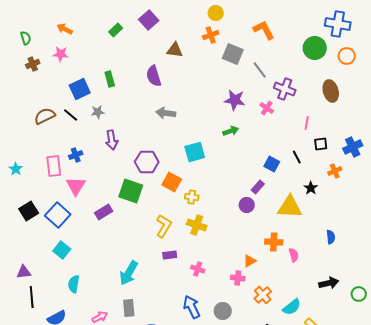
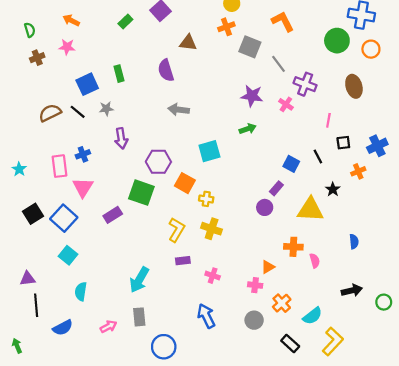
gray circle: (223, 311) -> (254, 320), moved

